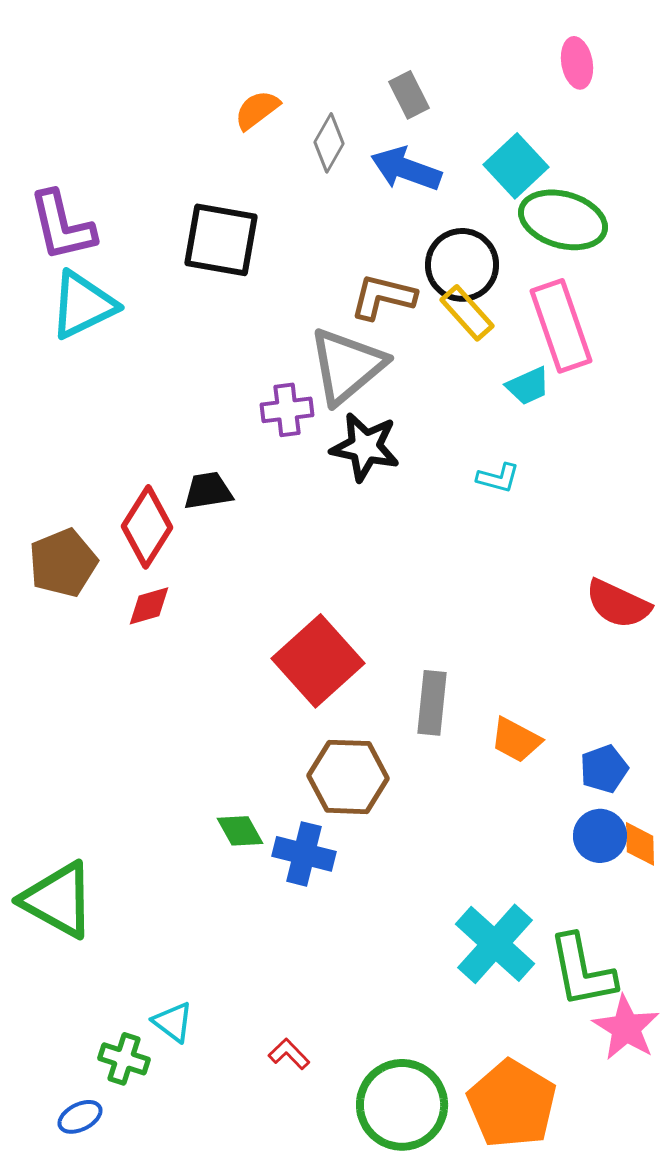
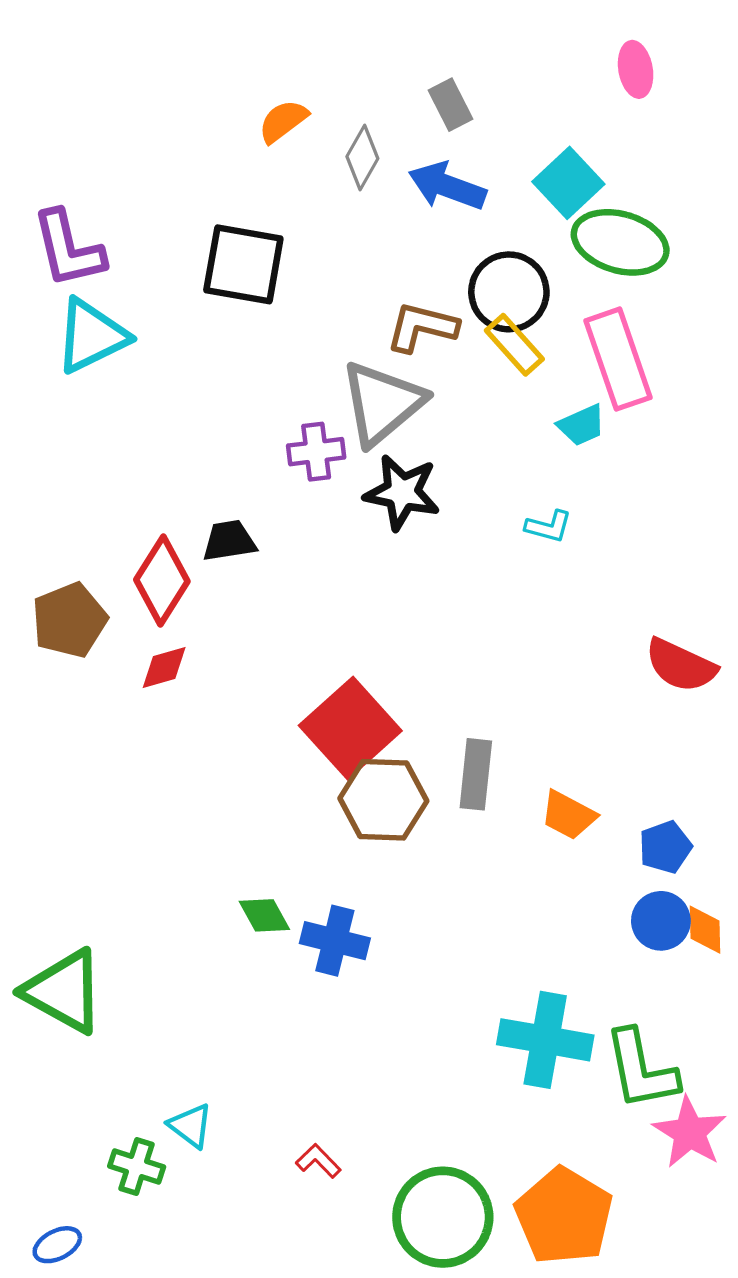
brown hexagon: (348, 777) -> (383, 800), moved
cyan cross: (495, 944) -> (545, 1040), turned -32
blue ellipse: (80, 1117) -> (57, 1245), moved

